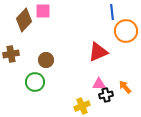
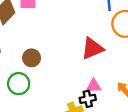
black cross: (106, 95) -> (88, 99), moved

